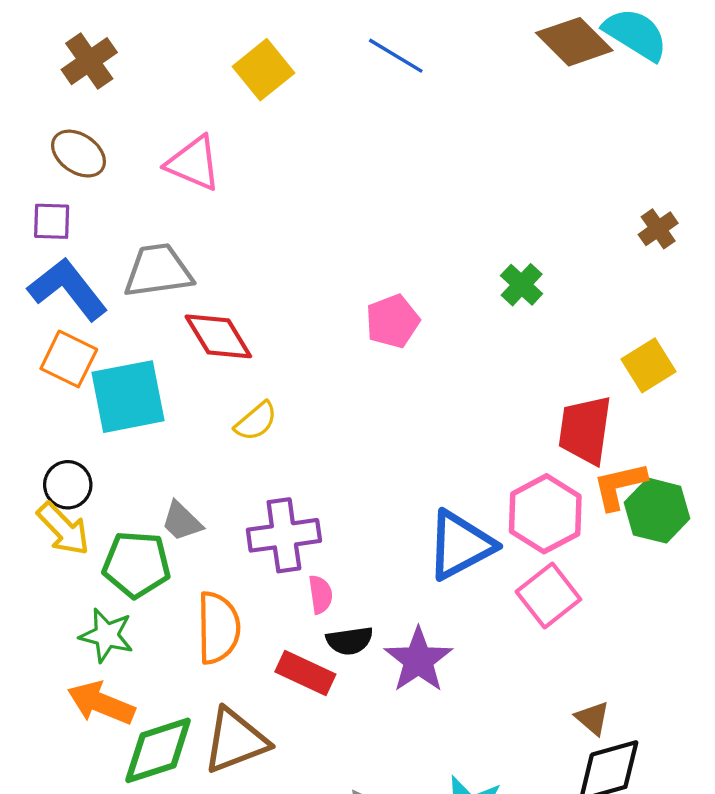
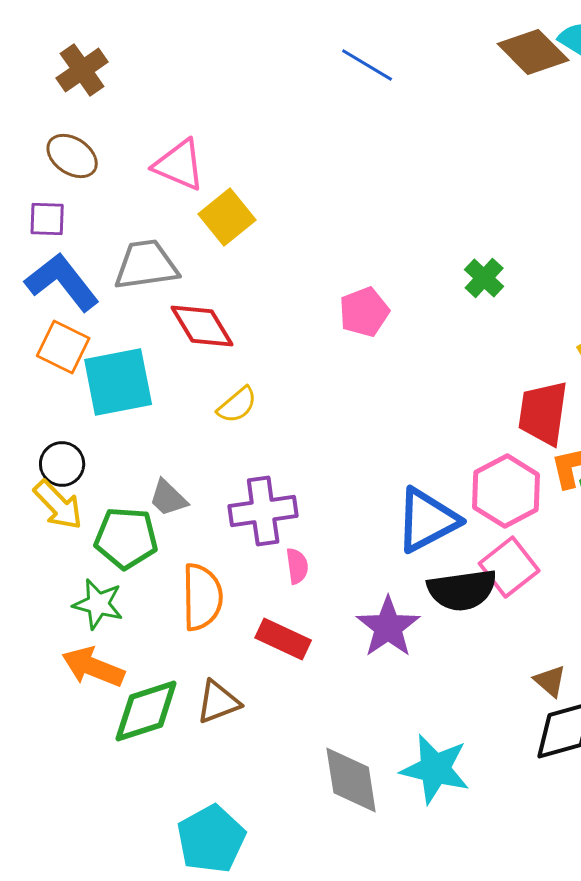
yellow square: (263, 70) -> (227, 217), moved
black semicircle: (350, 641) -> (462, 590), moved, size x1.6
brown triangle: (236, 741) -> (218, 702), size x0.7

